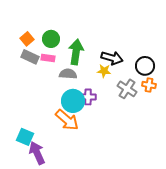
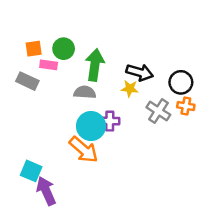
orange square: (27, 39) -> (34, 49), turned 32
gray rectangle: (30, 57) -> (27, 81), moved
pink rectangle: (48, 58) -> (49, 65), moved

